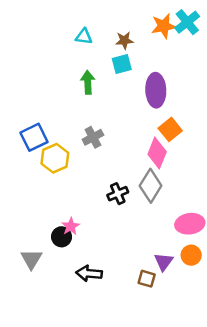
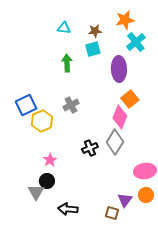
cyan cross: (187, 22) -> (136, 42), moved
pink star: (71, 226) -> (50, 160), moved
gray triangle: (31, 259) -> (36, 192), moved

